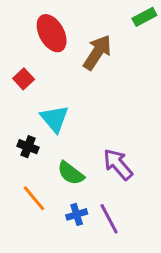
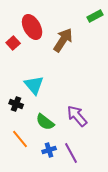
red square: (24, 79) -> (13, 43), moved

